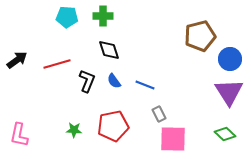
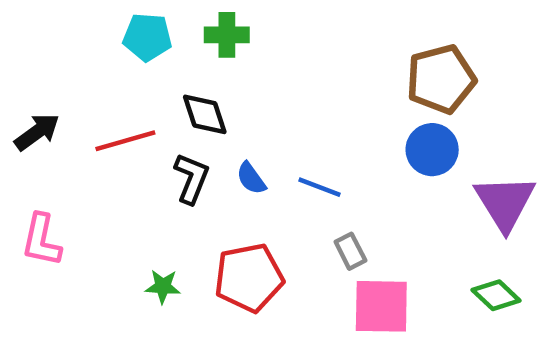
black diamond: (109, 50) -> (205, 114), moved
blue circle: (230, 59) -> (432, 150), moved
pink L-shape: (19, 135) -> (41, 240), moved

